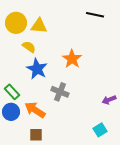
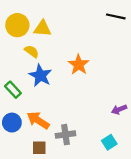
black line: (95, 15) -> (116, 16), moved
green rectangle: (12, 92) -> (13, 90), moved
gray cross: (60, 92) -> (66, 135), moved, turned -30

